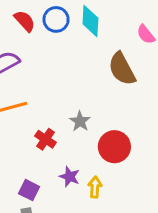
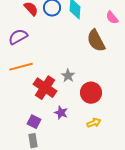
red cross: (46, 139) -> (45, 88), size x1.6
yellow arrow: (95, 187) -> (94, 123), moved, turned 64

